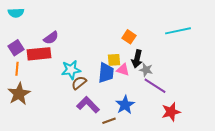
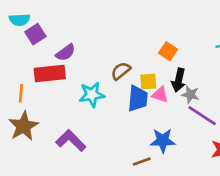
purple square: (16, 48) -> (35, 34), moved
brown semicircle: (79, 83) -> (121, 71), moved
purple L-shape: (88, 105) -> (71, 141), moved
blue star: (125, 105) -> (163, 141), turned 30

